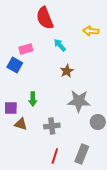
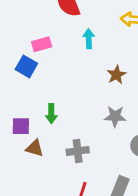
cyan arrow: (60, 45) -> (89, 39), turned 40
brown star: (67, 71) -> (116, 75), moved
gray star: (79, 101) -> (115, 116), size x0.7

